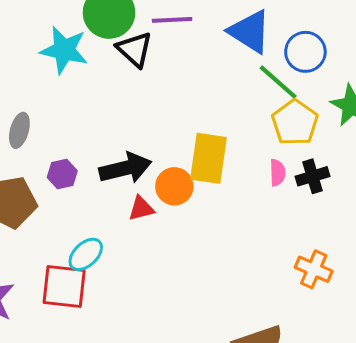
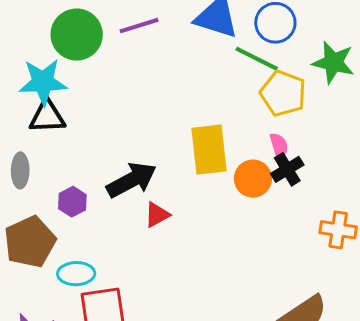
black triangle: (135, 49) -> (47, 117), moved, turned -30
black cross: (313, 176) -> (287, 169), moved
orange circle: (174, 186) -> (253, 179), moved
cyan ellipse: (86, 254) -> (76, 274), moved, turned 57

